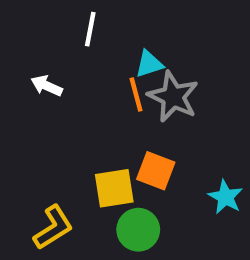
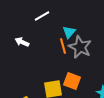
white line: (90, 29) -> (42, 16), turned 49
cyan triangle: (149, 64) -> (69, 32), turned -32

